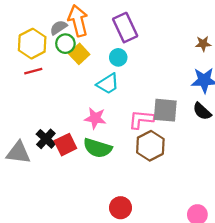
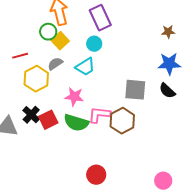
gray semicircle: (59, 28) -> (55, 64), moved
yellow hexagon: (32, 44) -> (36, 79), moved
pink L-shape: (141, 119) -> (99, 115), moved

